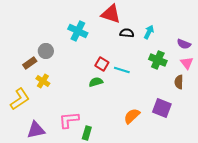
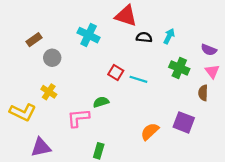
brown rectangle: (30, 63) -> (34, 40), moved
green semicircle: (96, 82) -> (101, 102), moved
yellow L-shape: (20, 99) -> (23, 112), turned 60
pink L-shape: (69, 120) -> (78, 118), moved

